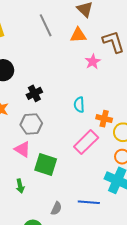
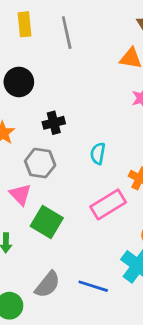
gray line: (46, 25) -> (67, 33), moved
cyan semicircle: (79, 105) -> (98, 154), moved
gray semicircle: (56, 208) -> (48, 284), size x1.5

